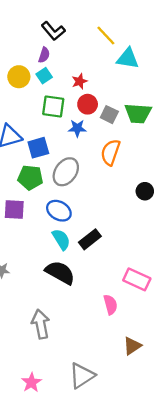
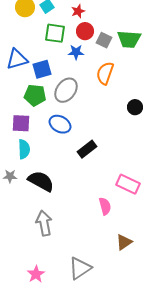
cyan semicircle: (61, 239) -> (24, 149), moved, turned 30
black semicircle: (60, 273) -> (41, 181), moved

